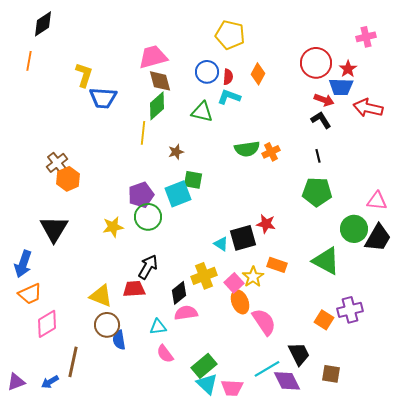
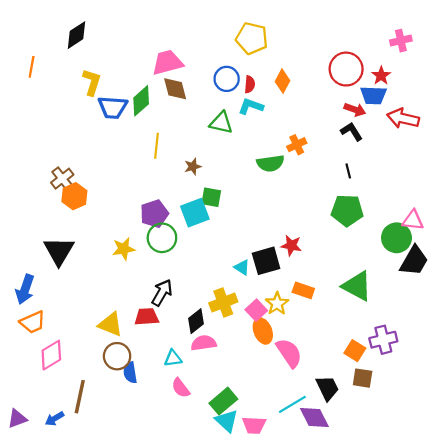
black diamond: (43, 24) -> (76, 35), moved
green diamond: (157, 106) -> (141, 101), moved
orange cross: (271, 152) -> (297, 145), moved
green circle: (354, 229) -> (396, 238), moved
brown square: (331, 374) -> (363, 378), moved

